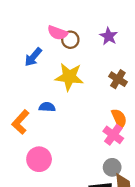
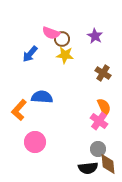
yellow star: (69, 77) -> (65, 55), moved, size x0.7
blue semicircle: (47, 107) -> (42, 97), size x1.5

